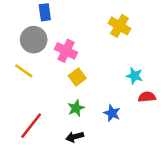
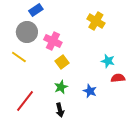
blue rectangle: (45, 12) -> (36, 10), turned 64
black arrow: (75, 137) -> (60, 110), turned -88

